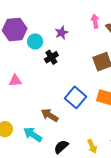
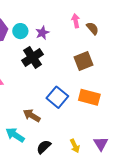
cyan circle: (35, 41) -> (20, 31), moved
black cross: (51, 57) -> (33, 57), size x1.5

